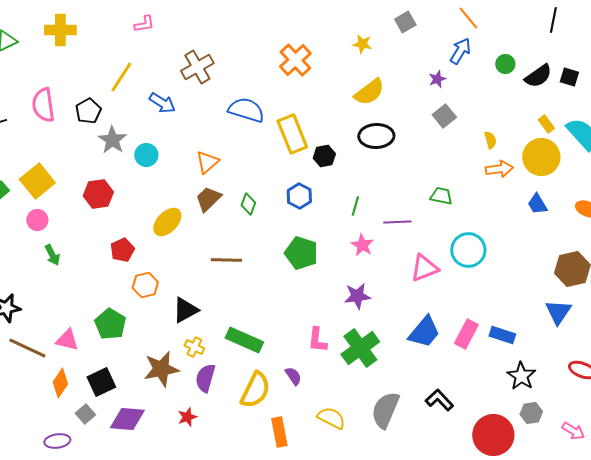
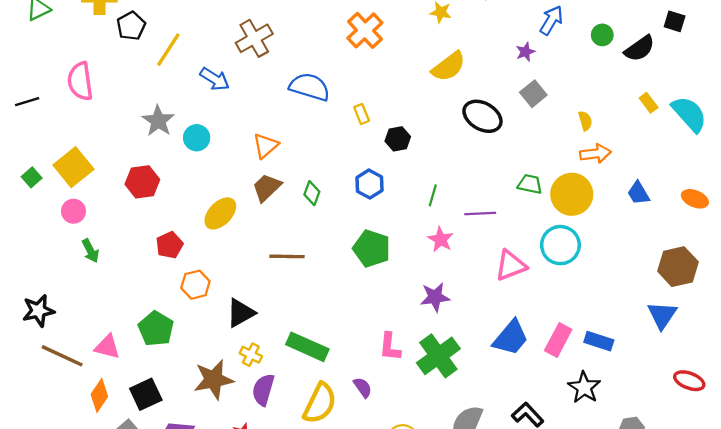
black square: (569, 77) -> (675, 21), moved
black pentagon: (88, 111) -> (131, 26), moved
yellow rectangle: (292, 134) -> (362, 114), size x0.5
black ellipse: (376, 136) -> (482, 116), moved, turned 32
yellow circle: (541, 157) -> (572, 194), moved
black star: (521, 376) -> (584, 387), moved

